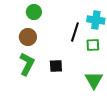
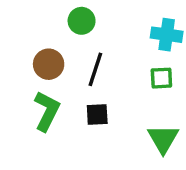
green circle: (34, 12) -> (82, 21), moved
black line: (75, 32) -> (95, 69), moved

